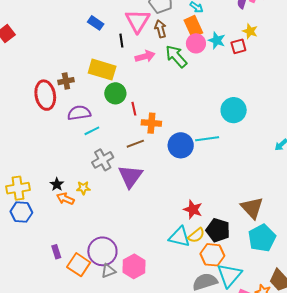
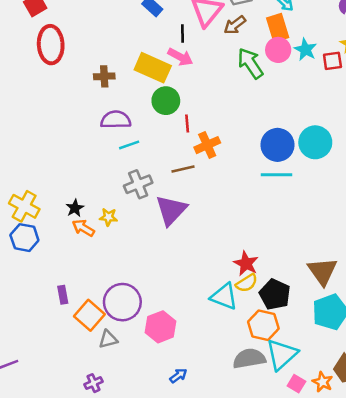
brown arrow: (160, 29) -> (235, 25), turned -120
pink arrow: (145, 56) -> (180, 57), moved, turned 36
red ellipse: (45, 95) -> (51, 45), moved
orange cross: (151, 123) -> (207, 145), turned -36
blue circle: (181, 145) -> (277, 145), moved
yellow cross: (18, 188) -> (24, 206), turned 30
yellow semicircle: (196, 235) -> (247, 283), moved
gray triangle: (108, 271) -> (108, 339), moved

